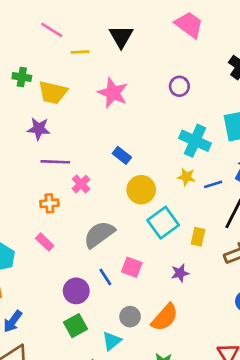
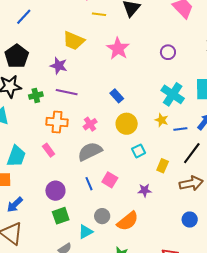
green cross: (22, 77) -> (36, 96), moved, turned -32
pink cross: (81, 184) -> (90, 124), moved
orange cross: (49, 203) -> (57, 122), size x1.5
cyan square: (163, 223) -> (139, 151), size x0.6
purple circle: (76, 291) -> (55, 191), moved

